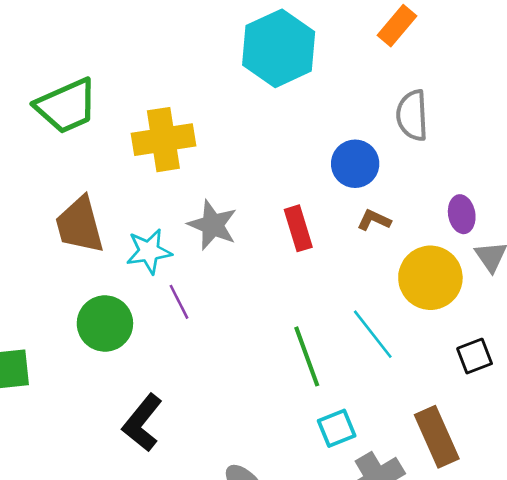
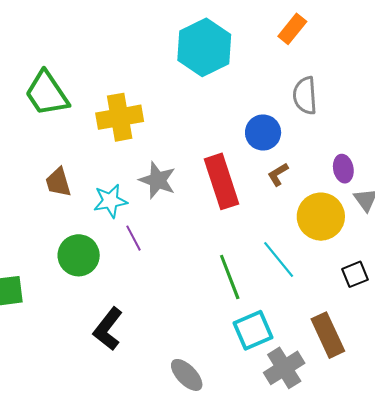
green trapezoid: (66, 106) -> (47, 94), turned 81
brown L-shape: (374, 220) -> (278, 174), turned -55
brown trapezoid: (80, 225) -> (58, 182), size x0.7
red rectangle: (298, 228) -> (221, 181), size x1.6
cyan square: (337, 428) -> (253, 330), size x1.4

